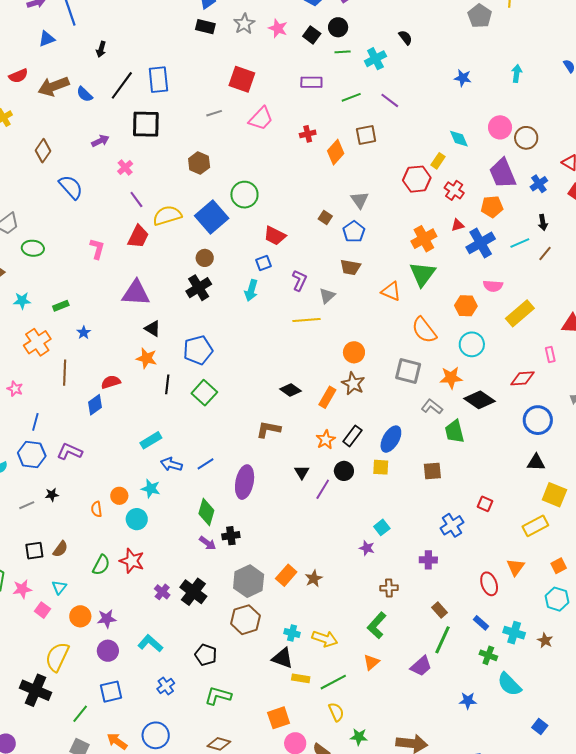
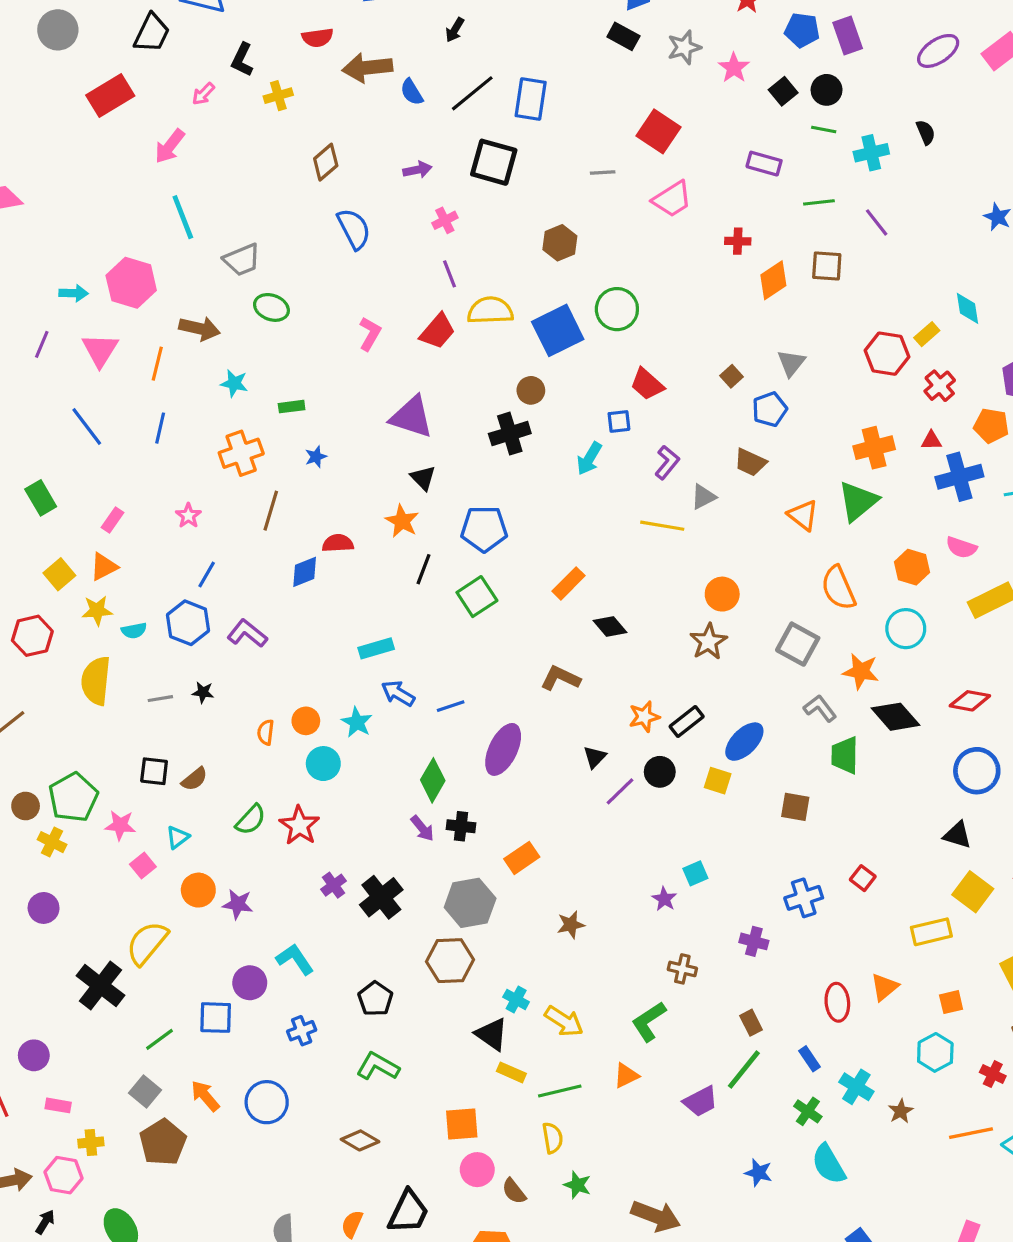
orange rectangle: (327, 397) -> (569, 583), moved
orange rectangle: (286, 575) -> (522, 858), moved
purple circle: (108, 651) -> (250, 983), moved

